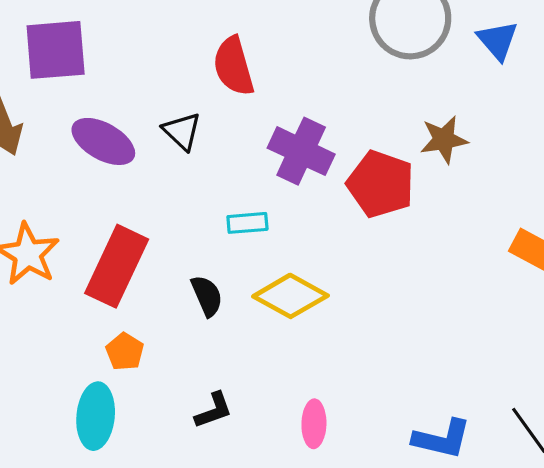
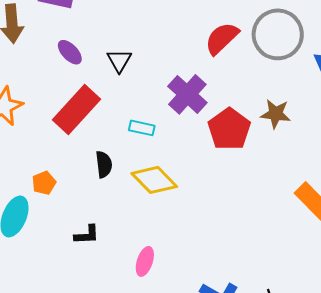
red semicircle: (234, 66) -> (222, 38), moved, turned 45
purple ellipse: (103, 141) -> (70, 52), size x0.7
red rectangle: (117, 266) -> (77, 109), moved

